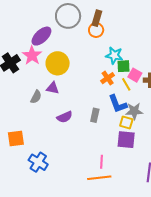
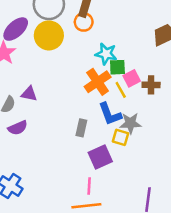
yellow circle: (58, 63) -> (49, 35), moved
pink square: (135, 75) -> (132, 78), turned 32
orange cross: (108, 78) -> (98, 82), size x1.5
purple semicircle: (65, 117) -> (18, 128), moved
purple square: (126, 140) -> (100, 157), moved, turned -30

